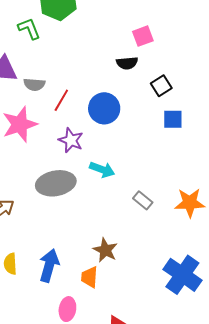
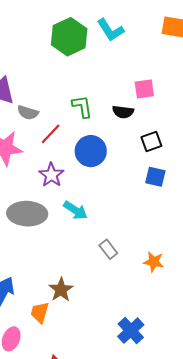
green L-shape: (29, 29) -> (82, 107), moved
orange star: (190, 203) -> (154, 262), size x0.7
blue cross: (182, 275) -> (131, 331), size x0.7

